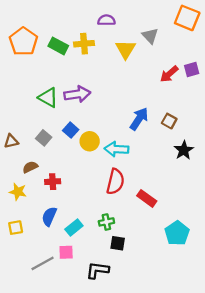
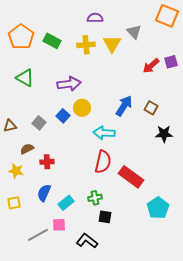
yellow cross: (84, 44) -> (86, 45), moved
green triangle: (48, 98) -> (25, 78), moved
yellow circle: (90, 141) -> (82, 108), moved
black star: (184, 150) -> (164, 134), turned 30
red rectangle: (147, 198) -> (131, 177), size x1.4
black L-shape: (97, 270) -> (87, 241), turned 30

